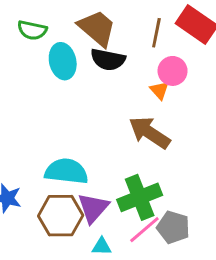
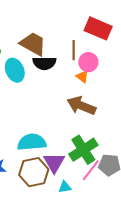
brown line: (156, 33) -> (74, 50), moved

